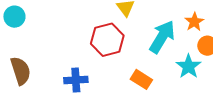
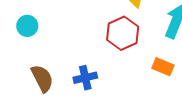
blue cross: (76, 80) -> (85, 78), moved

